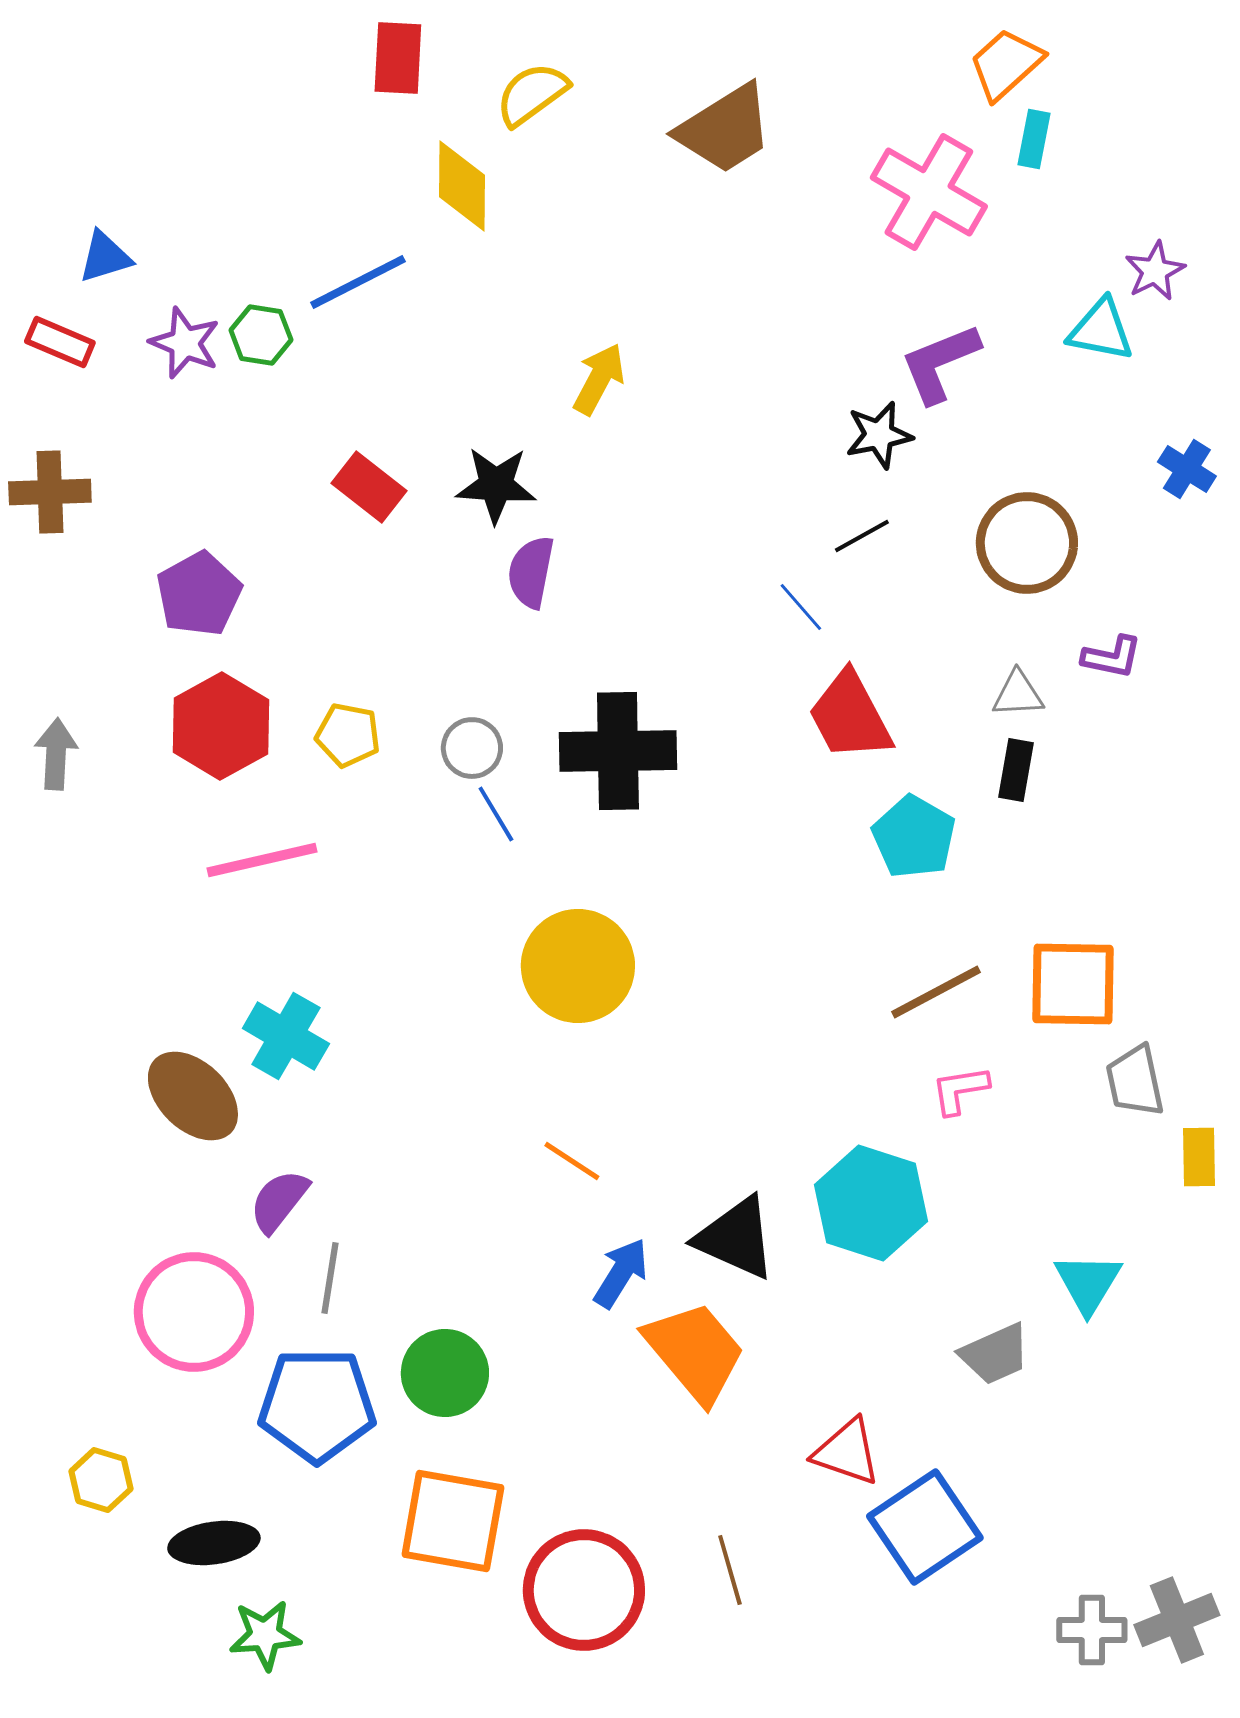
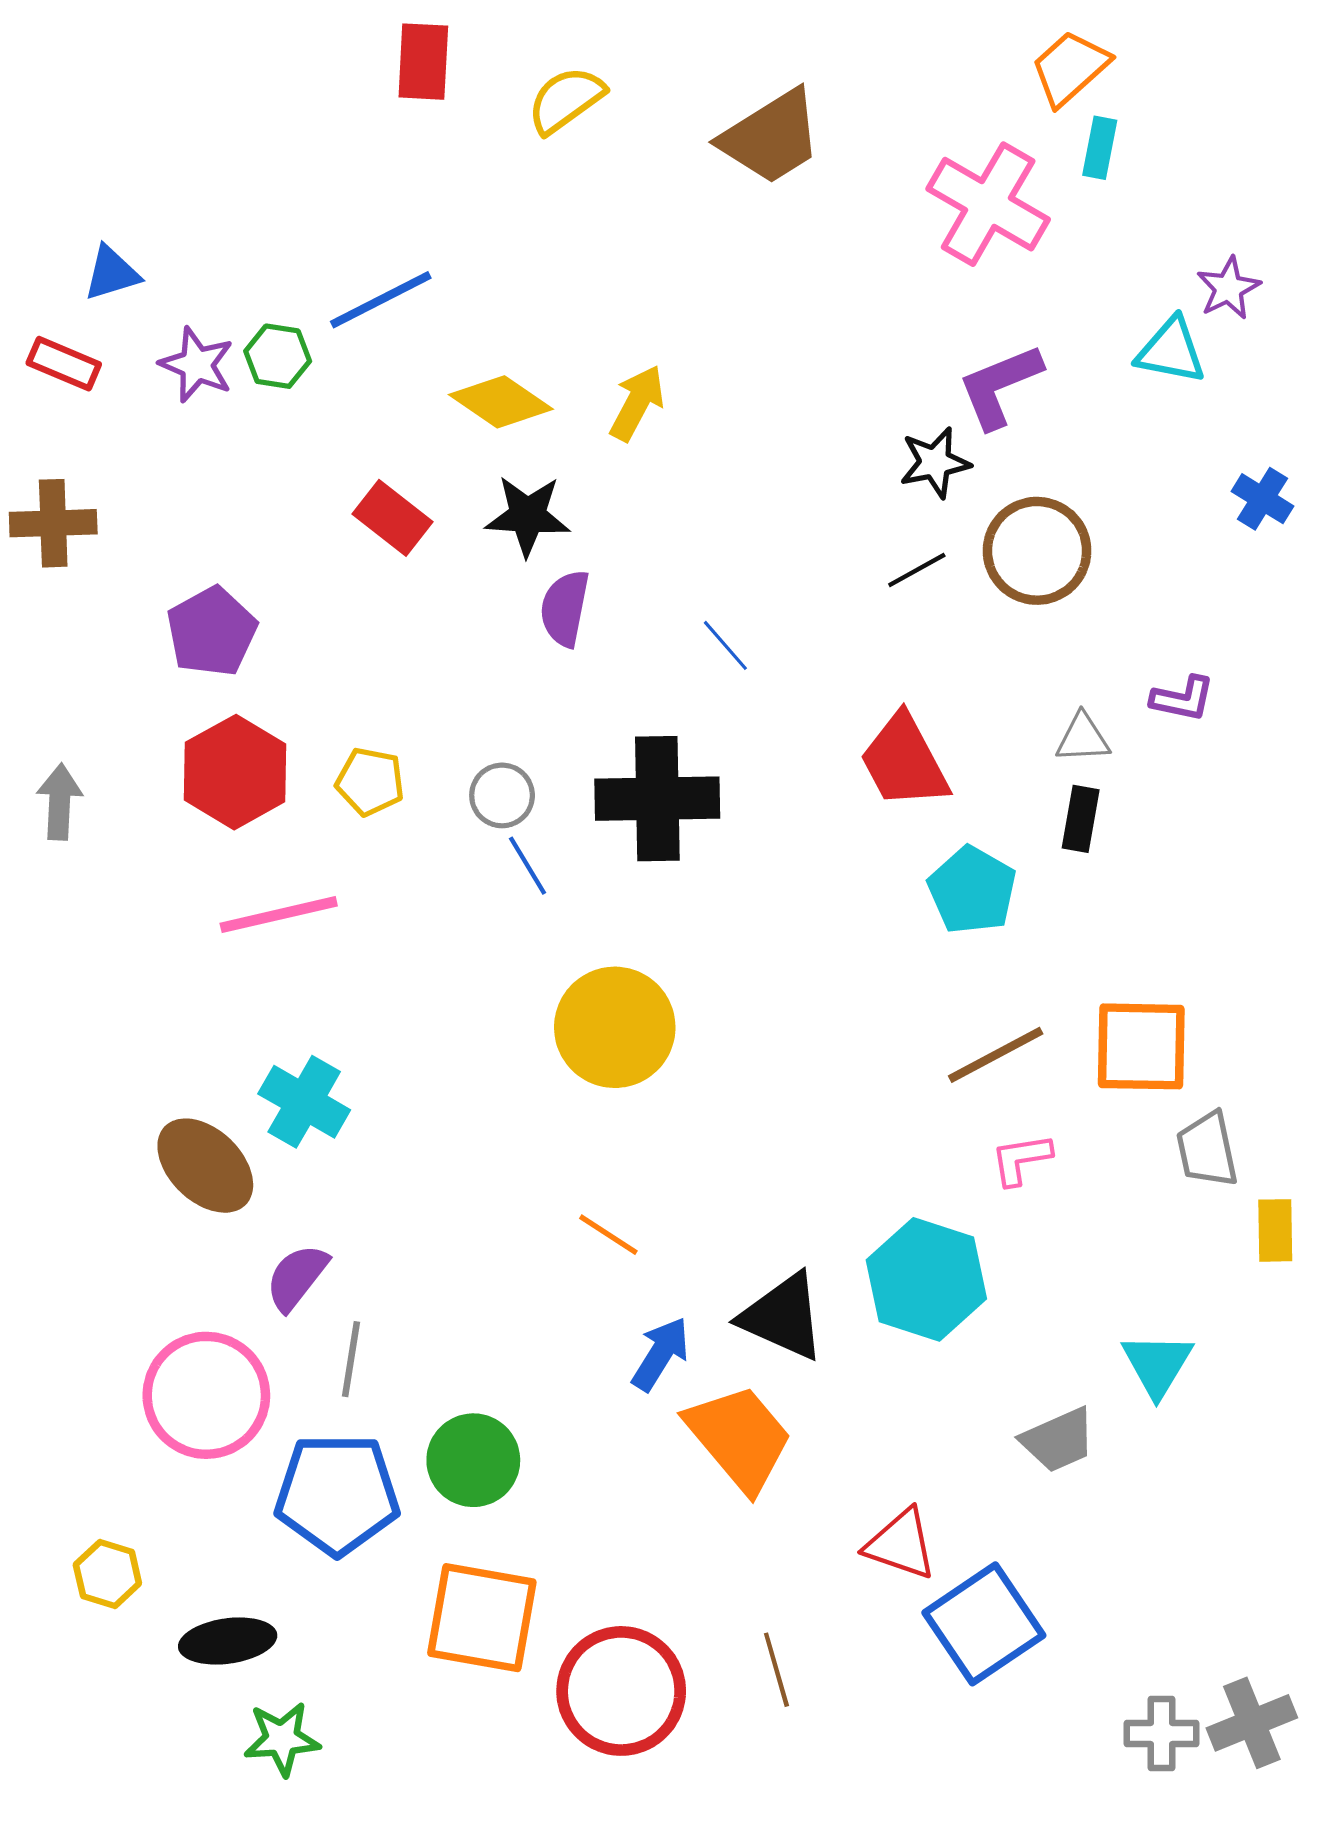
yellow diamond: (462, 186) -> (501, 402), moved, turned -56
brown circle: (1027, 543) -> (1037, 551), moved
blue line: (801, 607) -> (725, 645), moved

